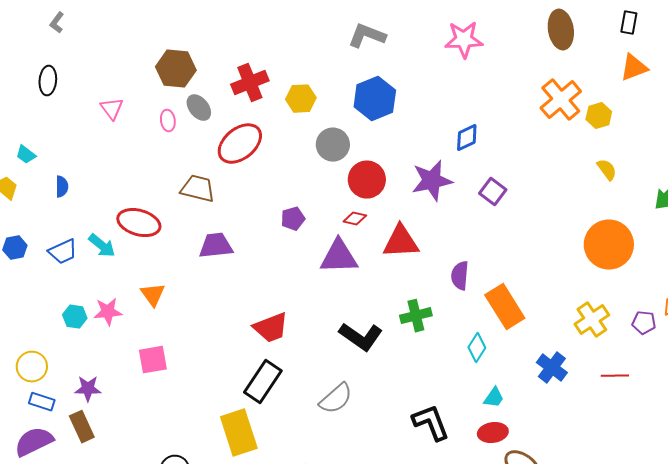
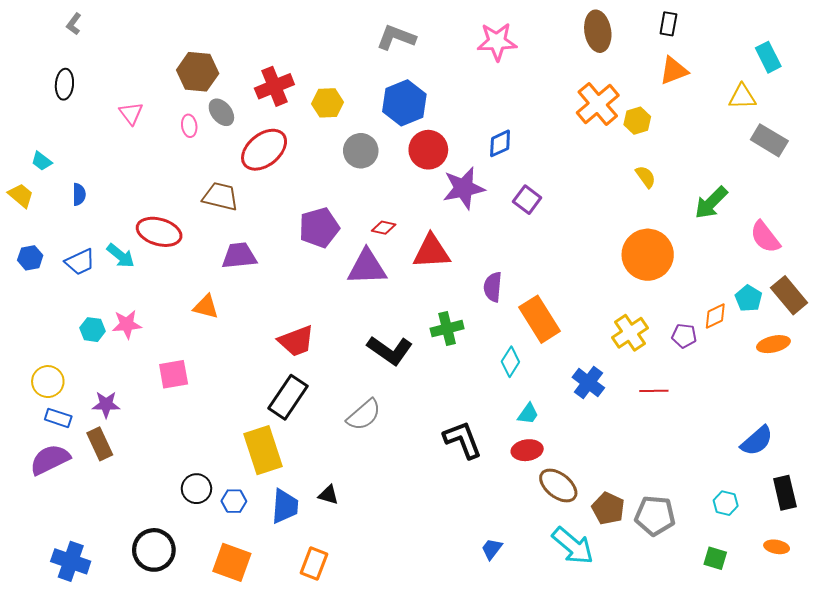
red circle: (367, 180) -> (428, 150), moved
purple pentagon: (293, 219) -> (319, 228), size x1.6
orange triangle: (153, 295) -> (206, 307), moved, turned -40

